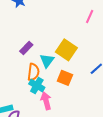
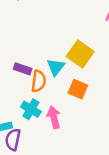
purple rectangle: (26, 48) -> (23, 69), moved, turned 64
cyan cross: (37, 86) -> (31, 109), moved

